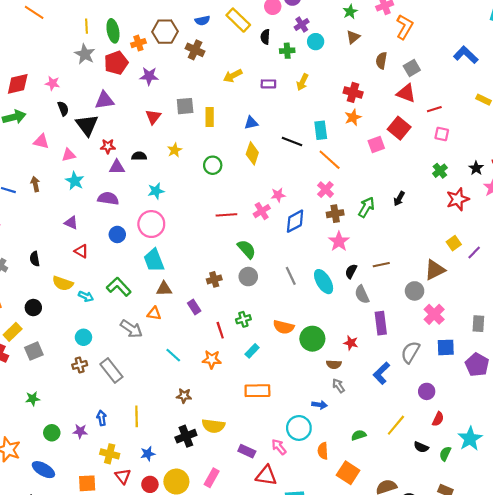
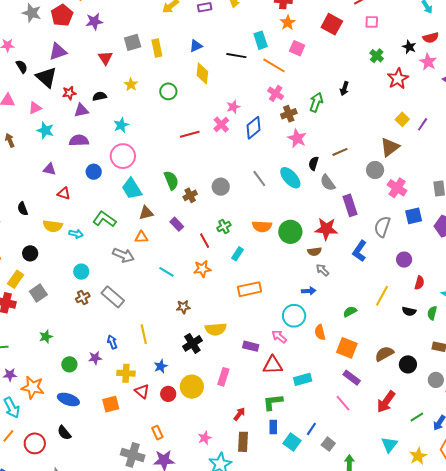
pink square: (376, 144) -> (297, 48), moved, turned -35
green semicircle: (247, 249) -> (171, 180), moved, turned 30
red star: (351, 343) -> (326, 229), size x1.6

